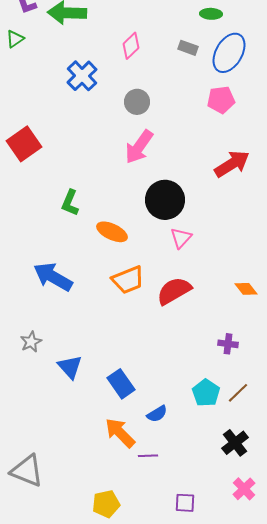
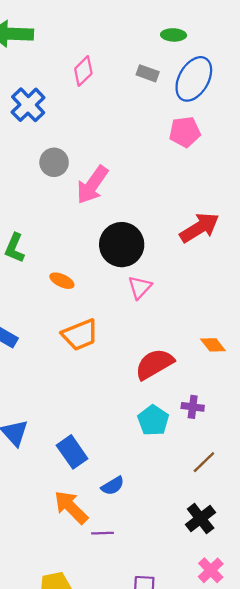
gray circle: (137, 102) -> (54, 162), moved
red arrow: (232, 164) -> (199, 228), moved
orange ellipse: (112, 232) -> (62, 281), size x0.7
red semicircle: (174, 291) -> (154, 364), moved
cyan pentagon: (206, 393) -> (153, 420), moved

